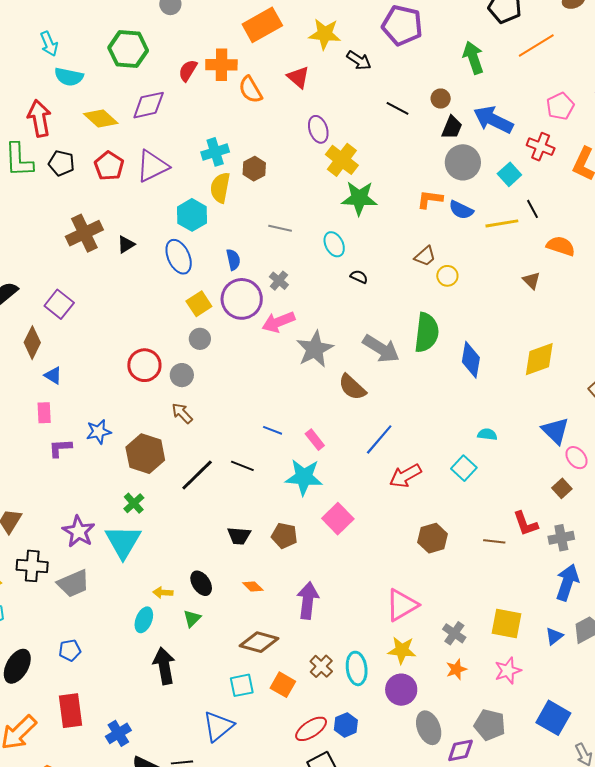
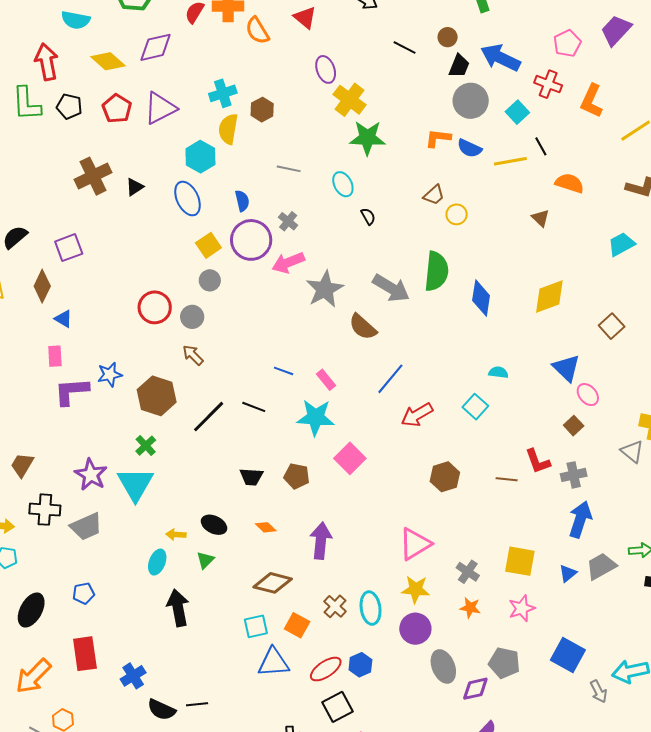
black semicircle: (359, 277) -> (368, 216), turned 36
purple square: (59, 304) -> (69, 248), turned 32
purple L-shape: (60, 448) -> (71, 391), size x1.5
black ellipse: (201, 583) -> (214, 525), turned -30
orange star: (456, 669) -> (470, 608), turned 30
blue triangle: (218, 726) -> (274, 662), moved, turned 36

